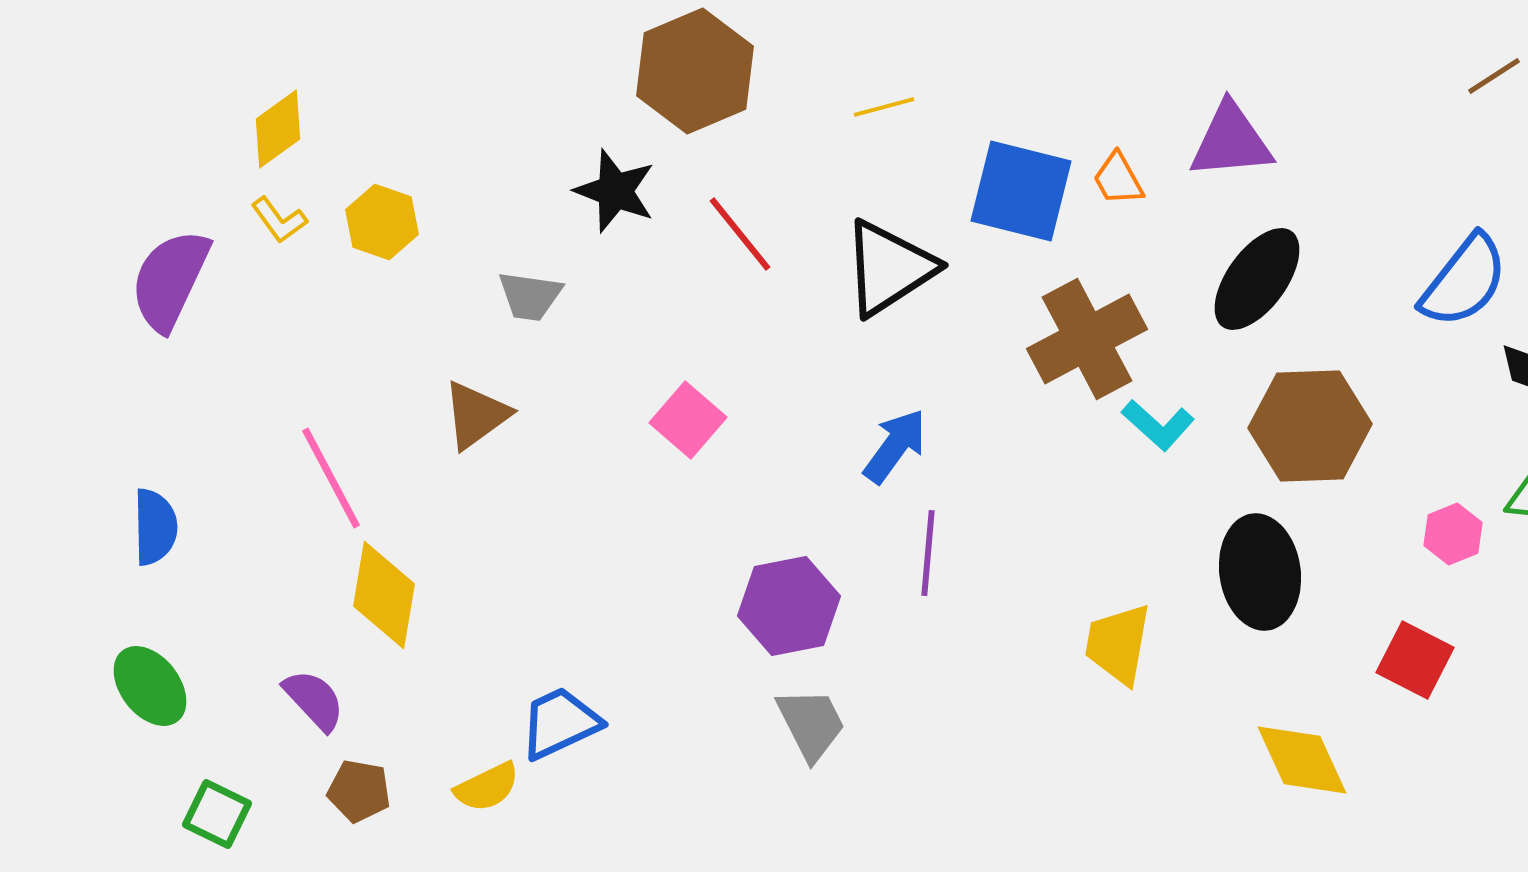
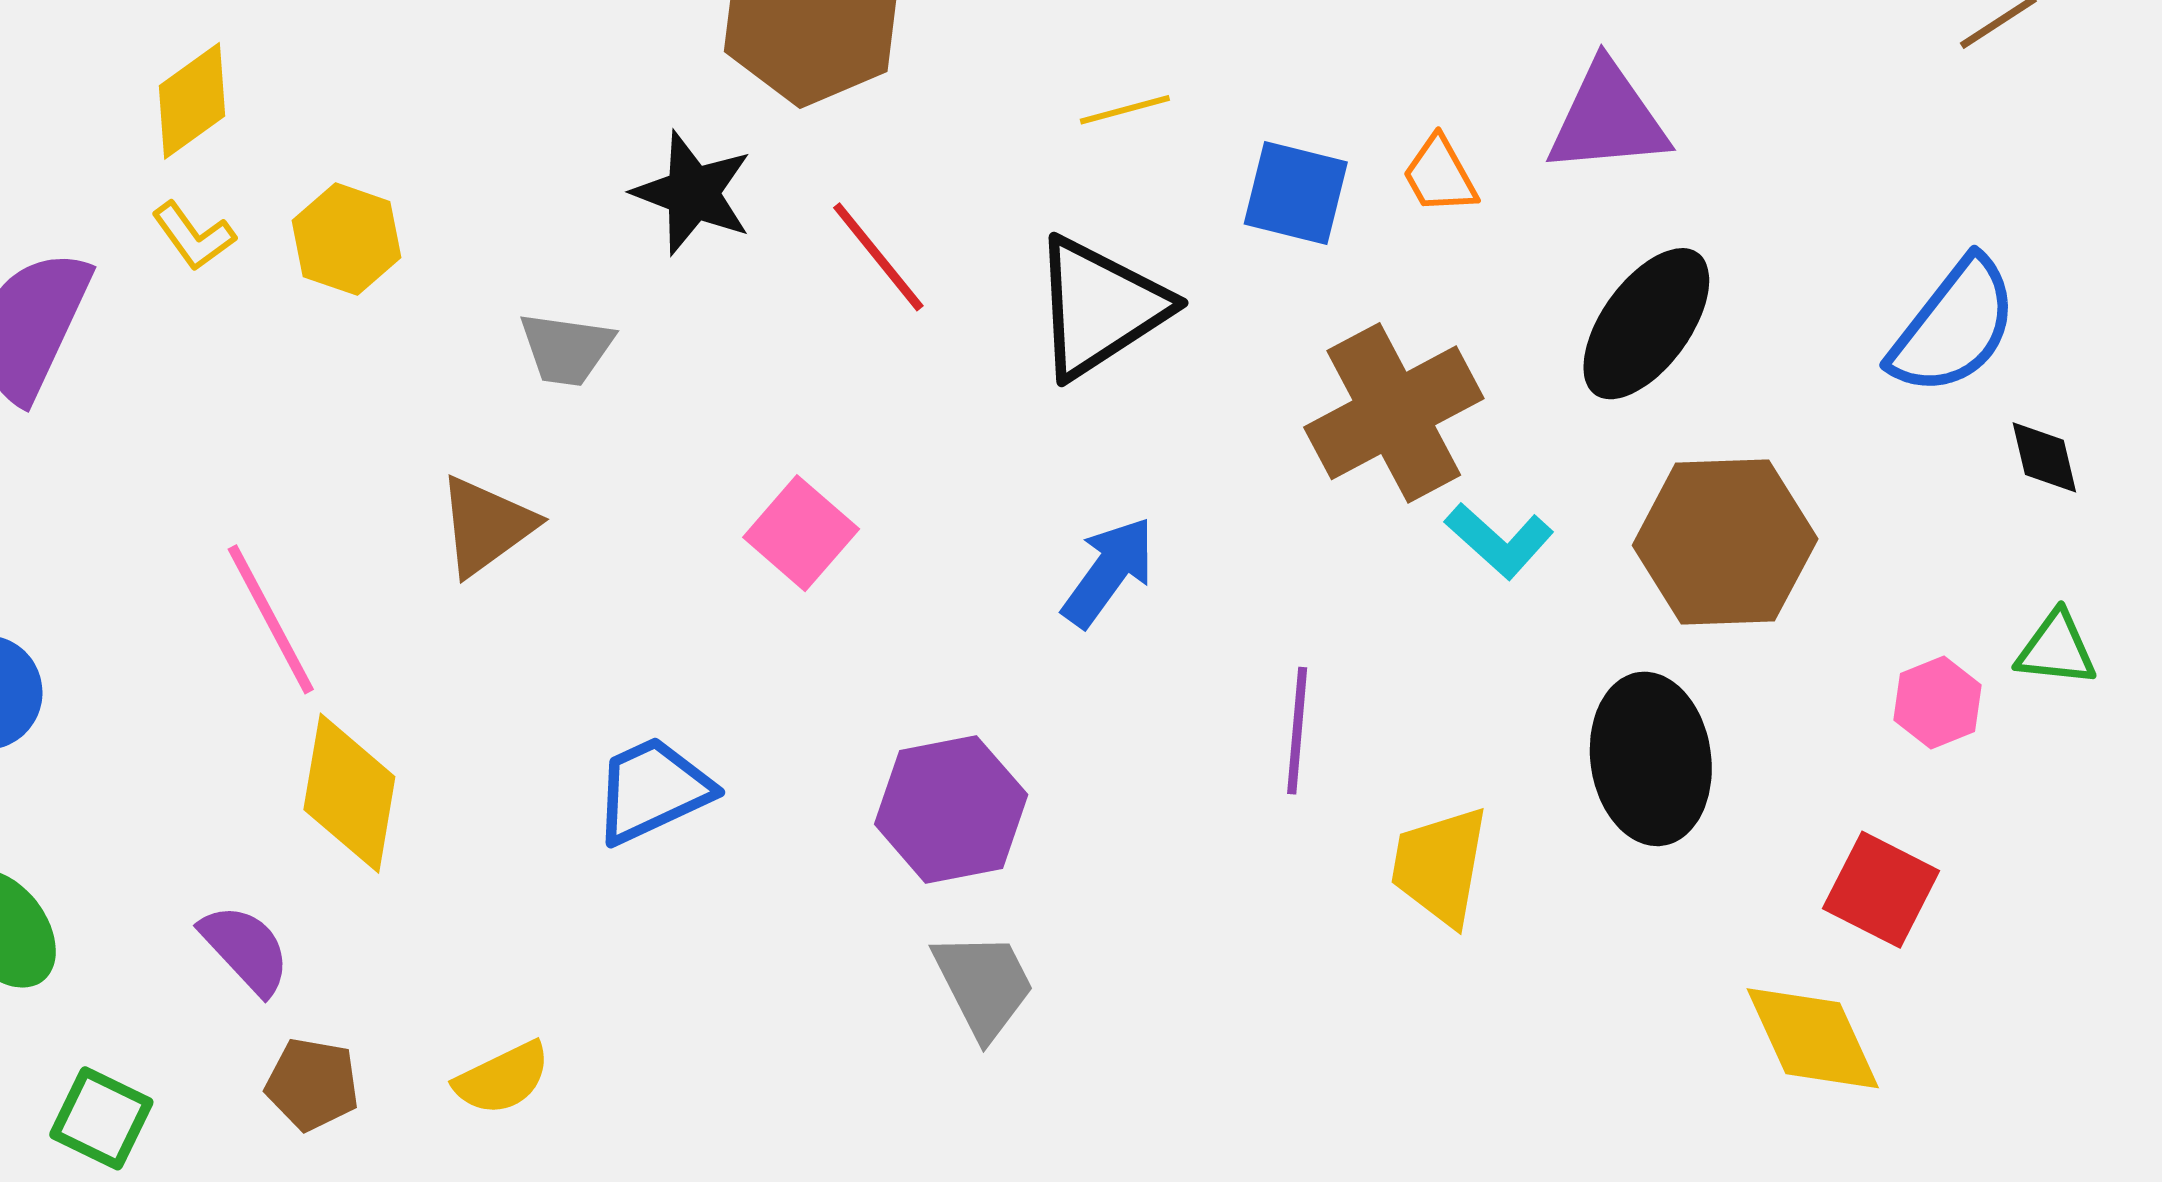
yellow line: (884, 107) -> (1125, 110), moved
blue square: (1021, 191) -> (1296, 193), size x0.7
purple line: (928, 553) -> (1297, 731), moved
blue trapezoid: (560, 723) -> (653, 790), moved
yellow diamond: (1302, 760) -> (1813, 1038), moved

